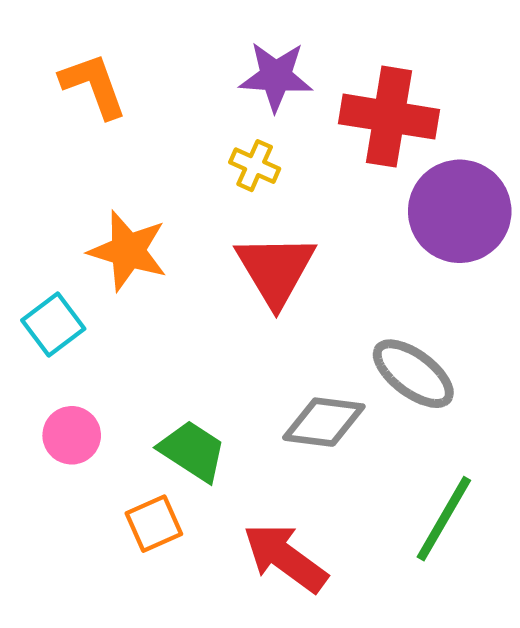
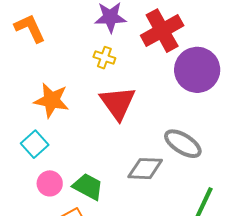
red cross: (389, 117) -> (162, 31), turned -33
cyan square: (53, 324) -> (35, 144), moved
pink circle: (72, 435) -> (50, 183), moved

